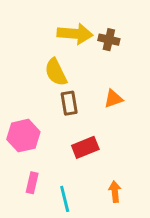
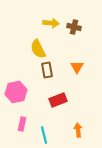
yellow arrow: (75, 34) -> (51, 23), size x0.7
orange triangle: (113, 99) -> (77, 67), turned -40

